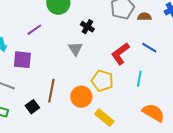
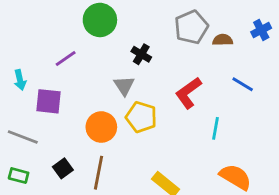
blue line: (149, 48) -> (243, 84), moved
yellow pentagon: (102, 81) -> (141, 117), moved
brown line: (51, 91) -> (98, 173), moved
orange circle: (81, 97) -> (101, 127), moved

